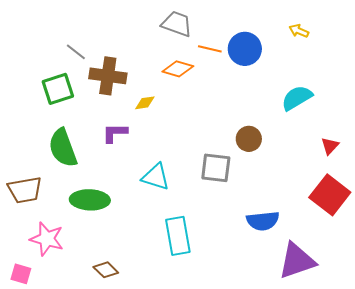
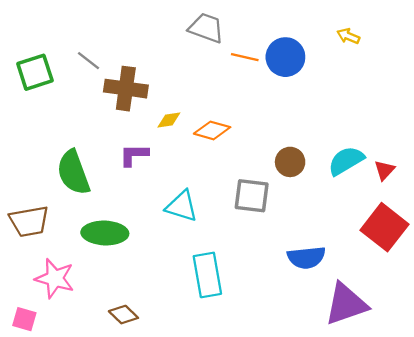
orange diamond: (178, 69) -> (212, 130), moved
green square: (58, 89) -> (35, 72), moved
cyan semicircle: (297, 98) -> (346, 161), moved

